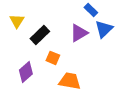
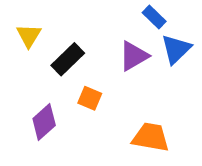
orange trapezoid: (70, 81) -> (151, 137), moved

